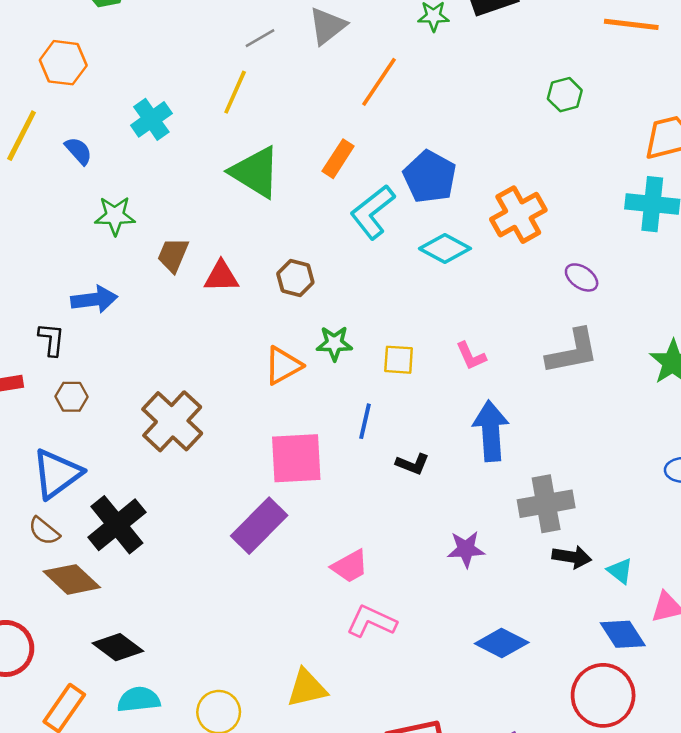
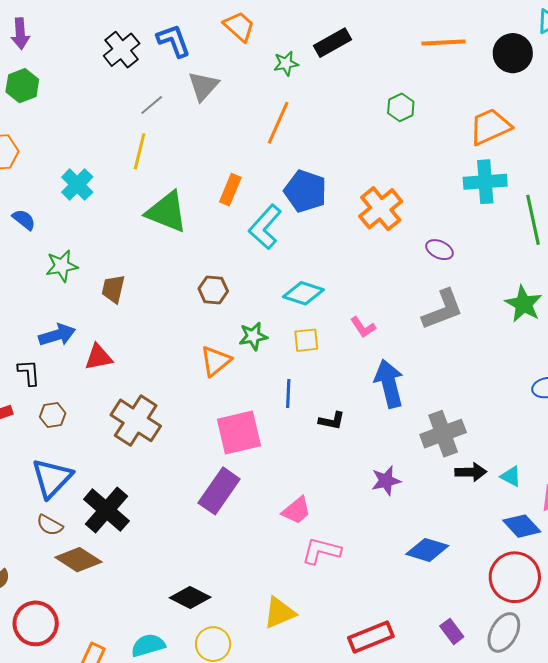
orange line: (379, 82) -> (278, 123), moved
cyan diamond: (445, 249) -> (303, 293), moved
red triangle: (221, 276) -> (99, 357), moved
black diamond: (118, 647) -> (190, 597), moved

